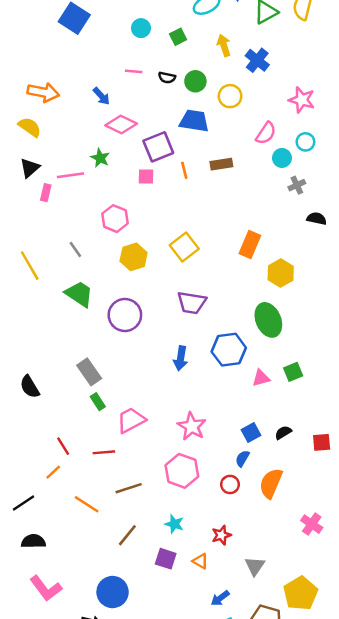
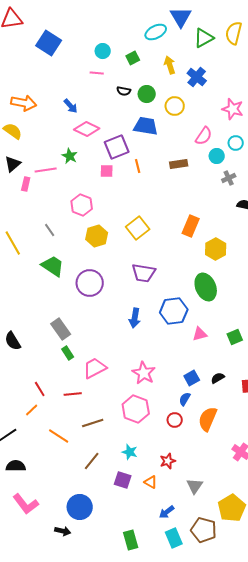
pink line: (134, 71) -> (97, 73), moved
brown rectangle: (221, 164) -> (179, 164), moved
green square: (293, 372) -> (235, 337), moved

